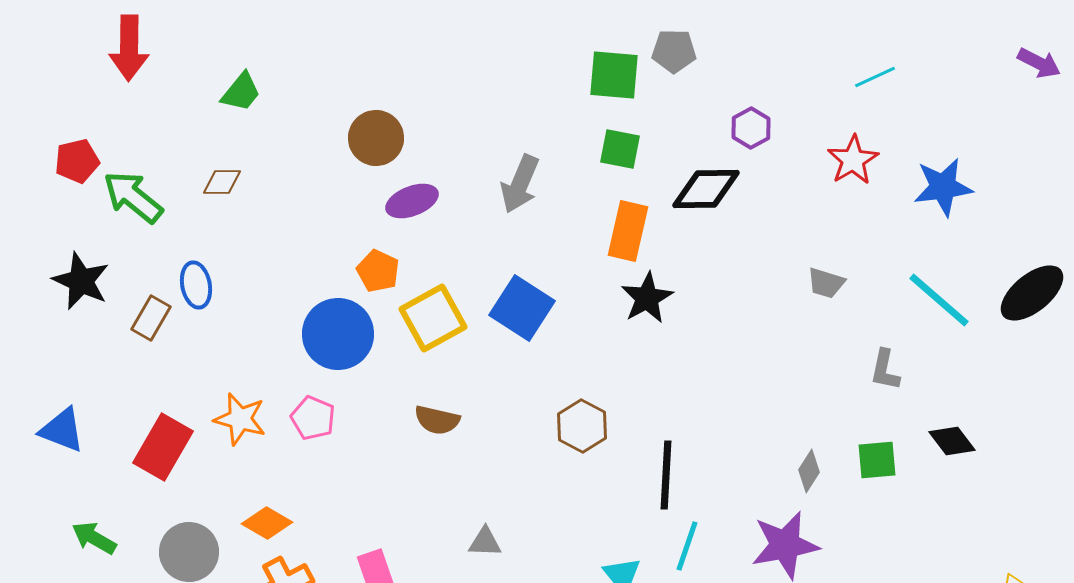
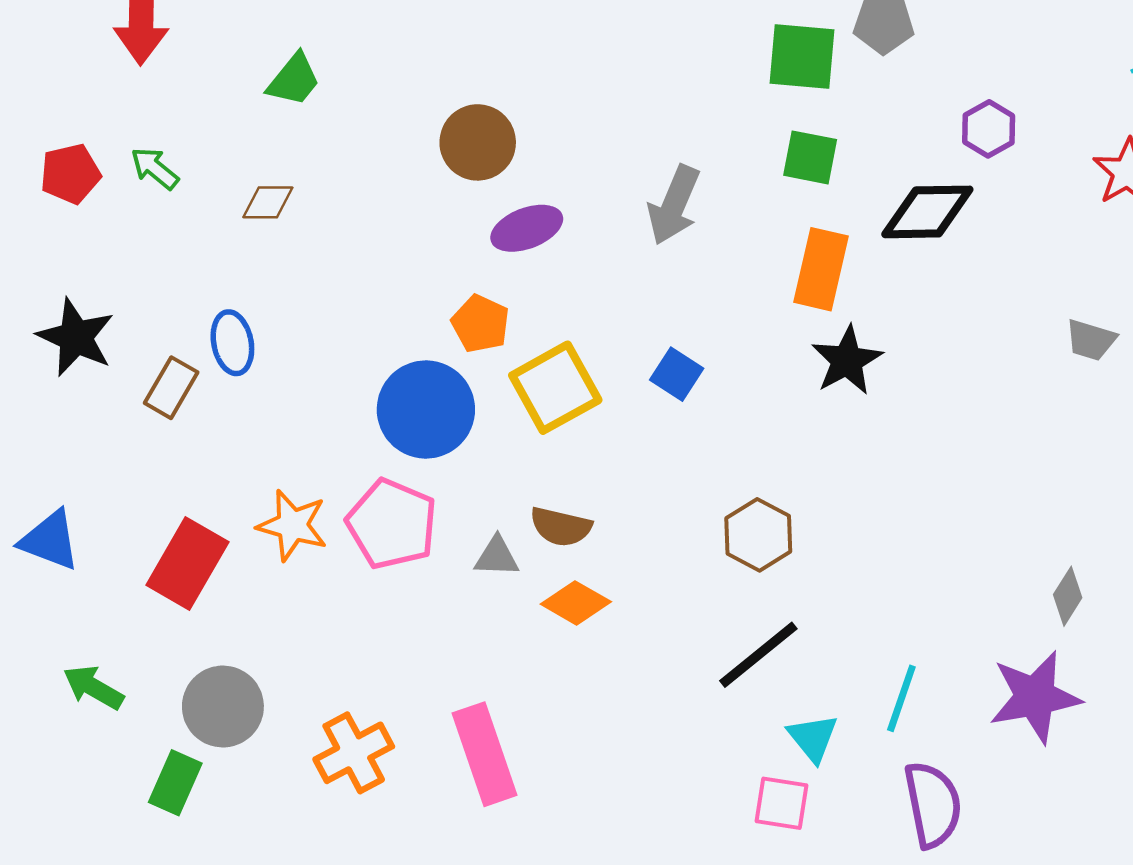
green arrow: (133, 197) -> (155, 168), moved, size x0.6
blue square: (522, 308) -> (677, 374), size x0.6
pink pentagon: (313, 418) -> (392, 524), size x1.5
black line: (666, 475) -> (758, 655), moved, turned 48
orange diamond: (267, 523) -> (576, 603), moved
gray triangle: (485, 542) -> (497, 557), moved

